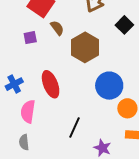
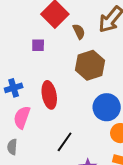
brown semicircle: (57, 28) -> (79, 32), moved

